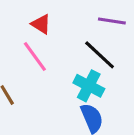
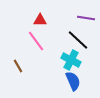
red triangle: (41, 24) -> (40, 20), turned -32

